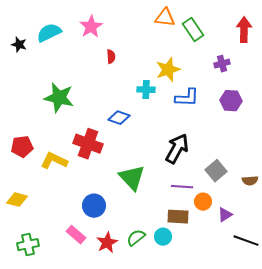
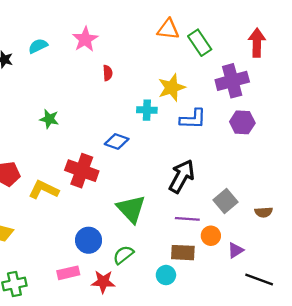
cyan semicircle: (49, 33) -> (38, 46), size x0.7
purple cross: (222, 64) -> (232, 81), size x1.8
green star: (59, 98) -> (49, 119), size x0.6
pink rectangle: (76, 235) -> (68, 273), turned -54
green semicircle: (136, 238) -> (123, 255), moved
red star: (107, 243) -> (103, 282), turned 30

